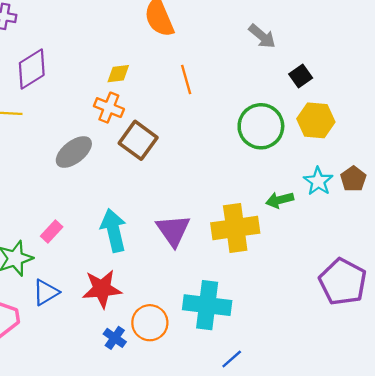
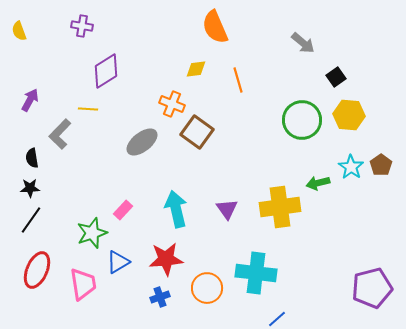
yellow diamond: (118, 74) -> (196, 69), moved
purple triangle: (173, 230) -> (227, 209), size x0.7
purple pentagon: (343, 282) -> (372, 288), moved, turned 30
blue cross: (115, 338) -> (160, 297), moved, turned 36

